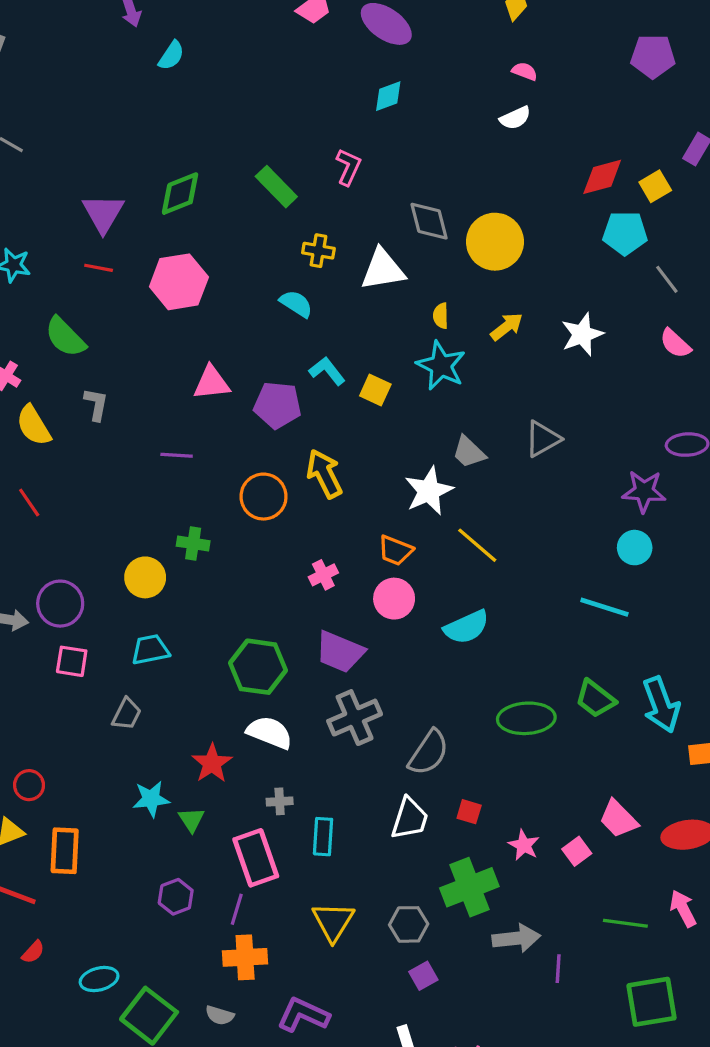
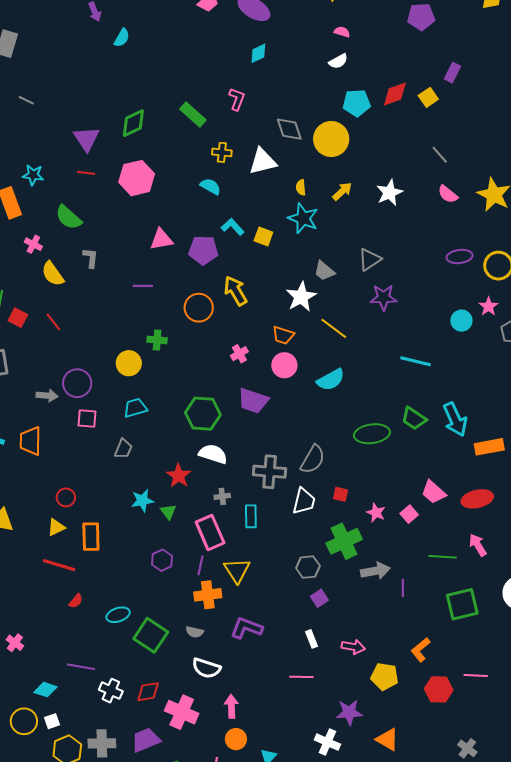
cyan pentagon: (625, 233) -> (356, 103), moved
purple star: (644, 491) -> (383, 297), moved
cyan circle: (635, 548) -> (461, 321), moved
gray cross: (355, 718) -> (270, 472), moved, turned 32
yellow triangle: (333, 922) -> (237, 570), moved

